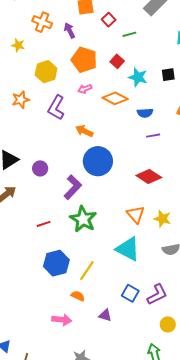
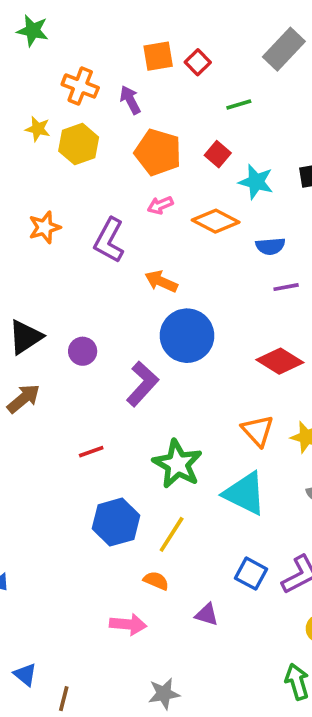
red square: (109, 20) -> (198, 62), moved
yellow hexagon: (46, 72) -> (79, 144), moved
green star: (83, 219) -> (178, 464), moved

